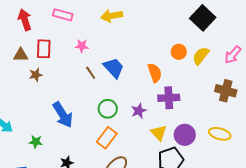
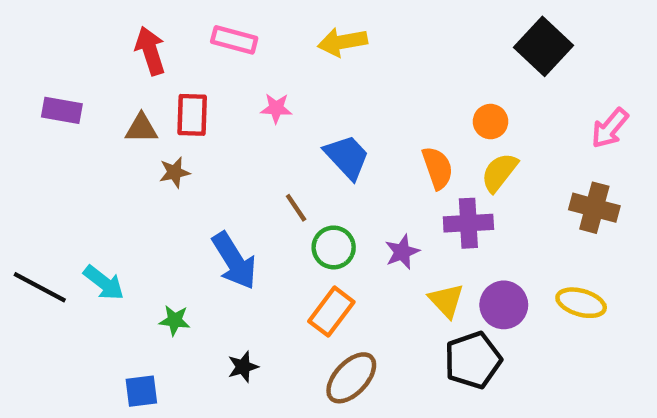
yellow semicircle: (201, 56) -> (499, 172), moved
brown line: (91, 73) -> (296, 208), moved

